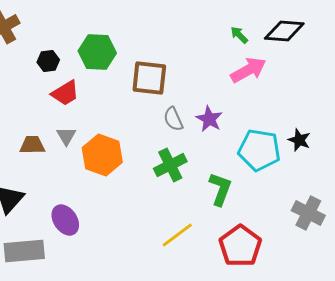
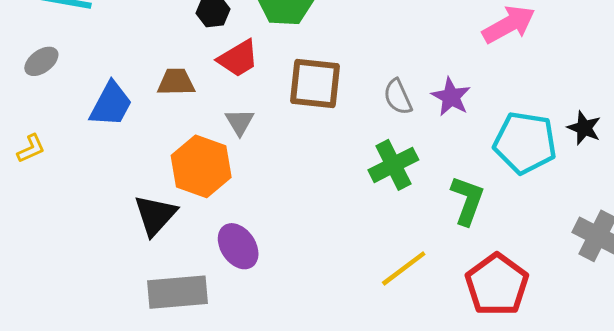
brown square: (149, 78) -> (315, 84), moved
brown trapezoid: (32, 145) -> (176, 82), moved
orange hexagon: (102, 155) -> (201, 166), moved

